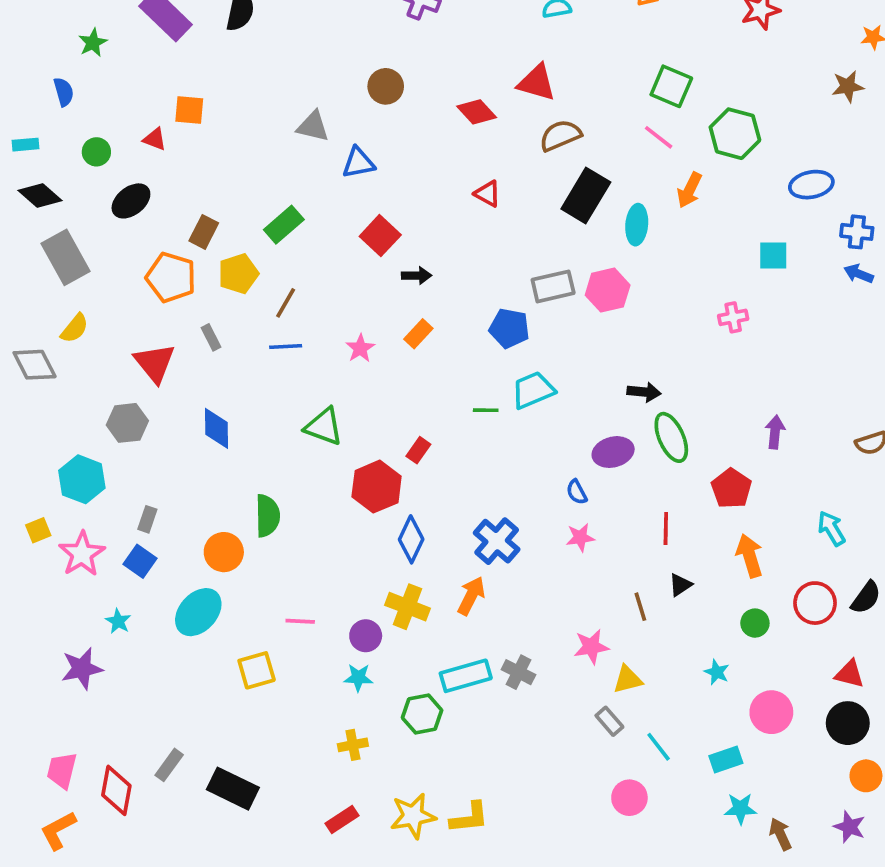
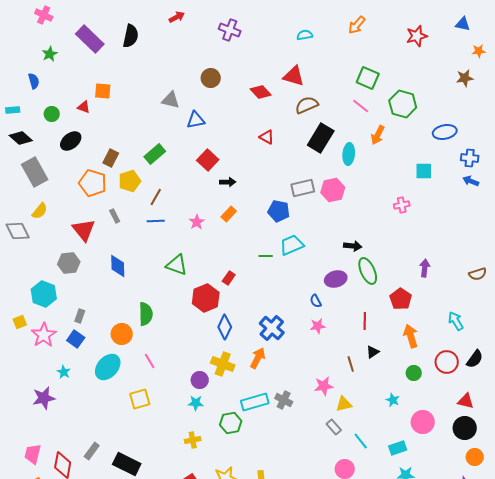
pink line: (300, 621) -> (150, 361), moved, turned 56

